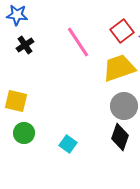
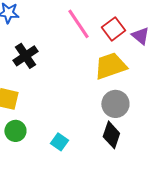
pink line: (78, 42) -> (78, 24), moved
black cross: (25, 45) -> (25, 56), moved, size x1.4

